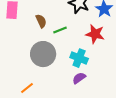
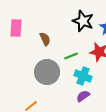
green line: (60, 30) -> (71, 56), moved

